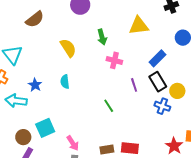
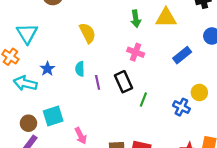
green arrow: (102, 37) -> (136, 19), moved
black rectangle: (158, 82) -> (123, 82), moved
purple line: (134, 85) -> (98, 82), moved
green line: (109, 106) -> (143, 99), moved, turned 48

